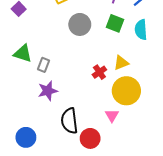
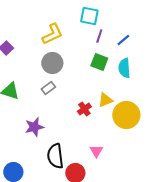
gray circle: (80, 24) -> (52, 63), moved
gray rectangle: (44, 65) -> (48, 88), moved, turned 32
yellow circle: (126, 91) -> (126, 115), moved

